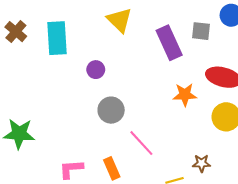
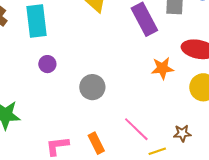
purple circle: (96, 70) -> (47, 64), moved
pink line: (141, 143) -> (136, 129), moved

